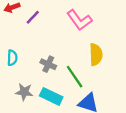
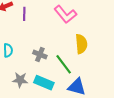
purple line: (33, 17) -> (24, 14), turned -40

